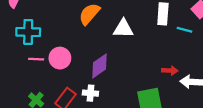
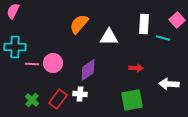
cyan cross: (28, 32) -> (15, 47), moved
red arrow: (170, 70) -> (136, 68), moved

